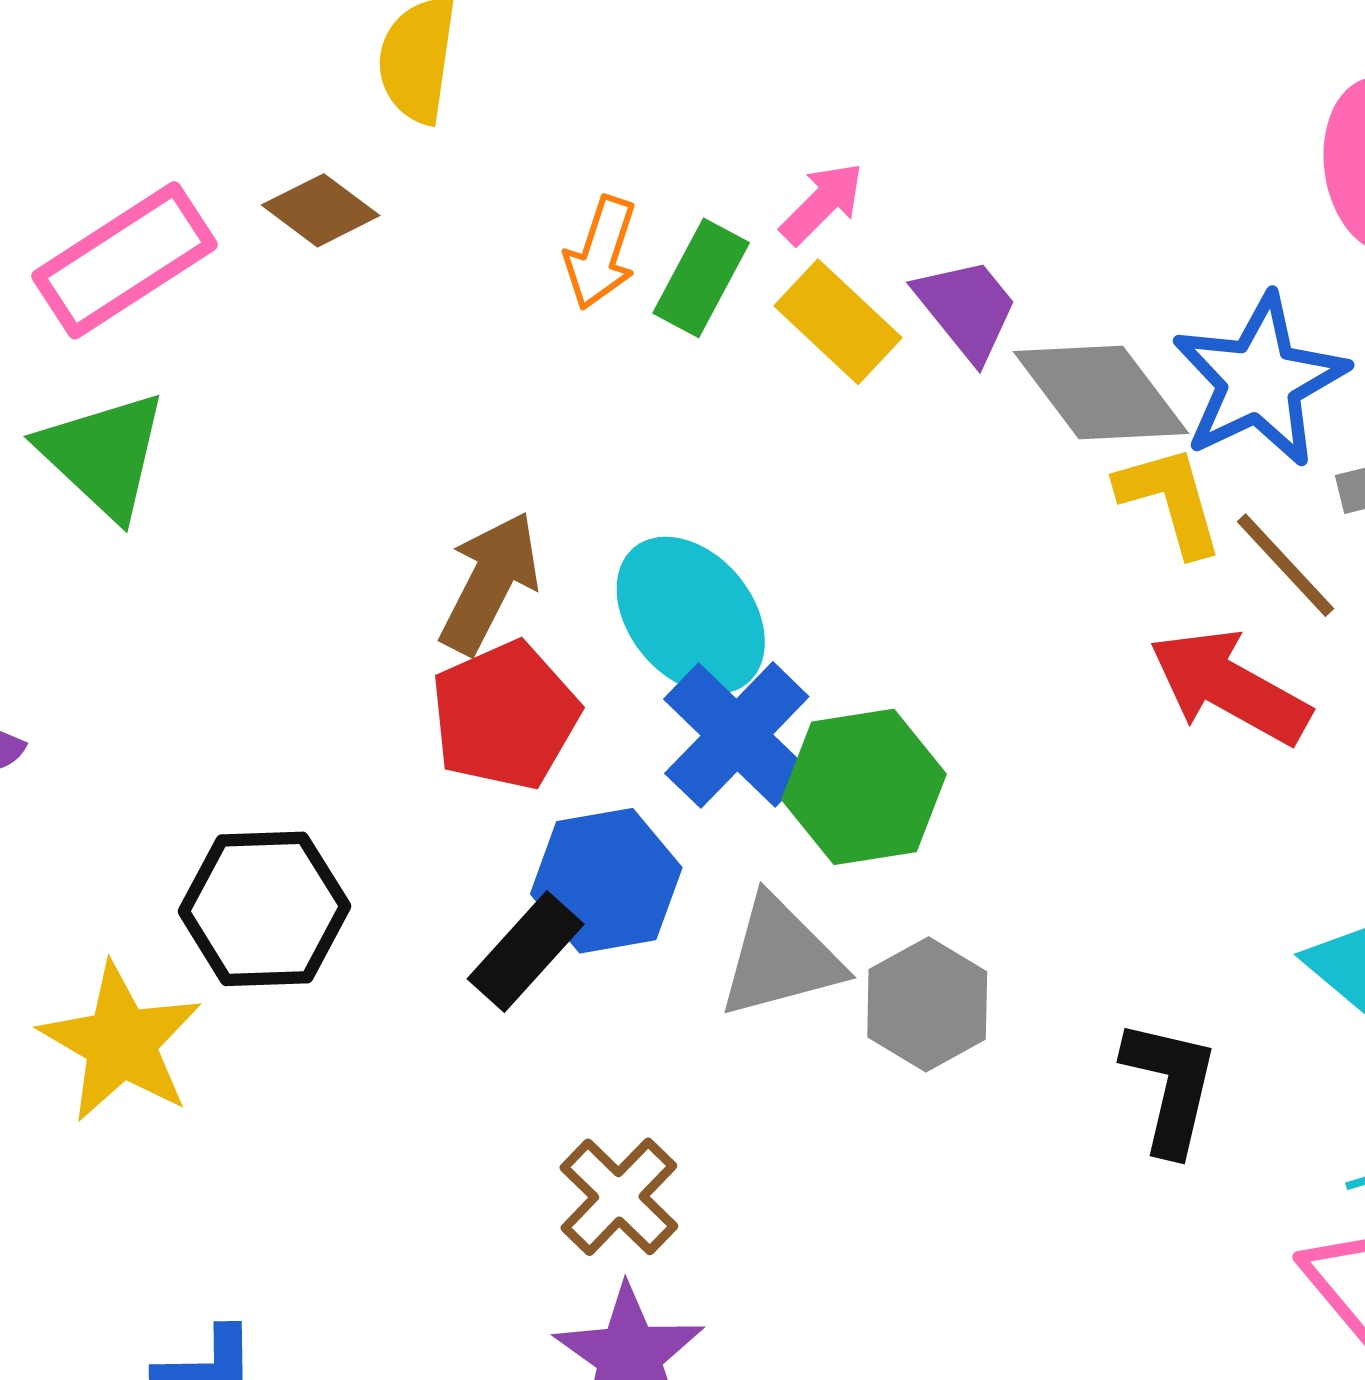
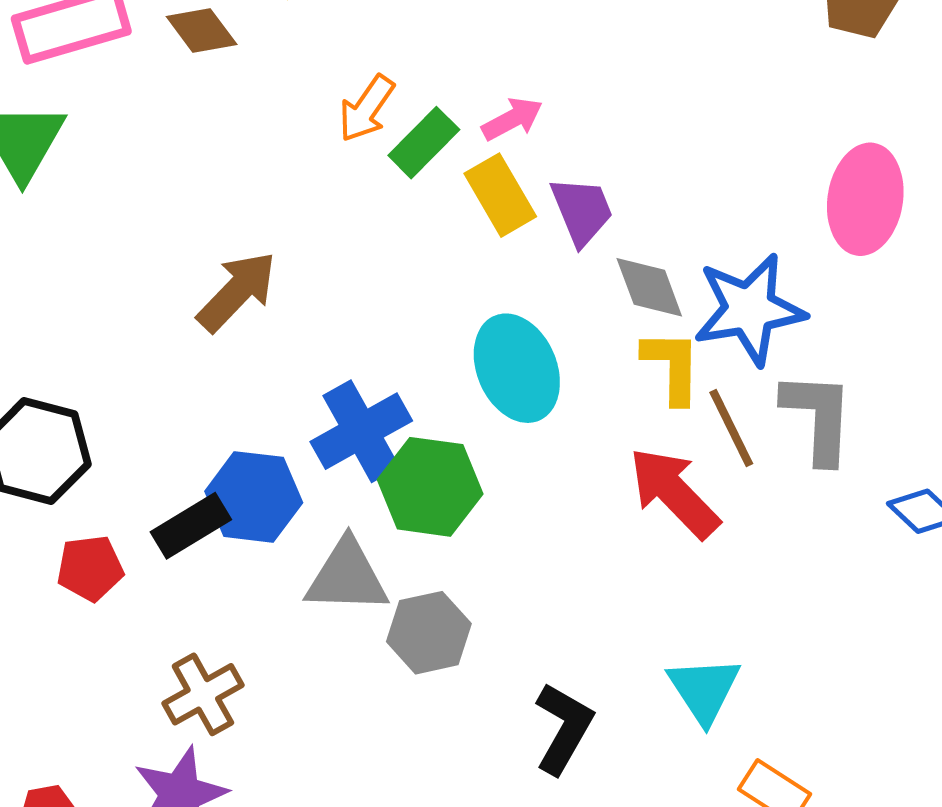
gray diamond: (1101, 393) -> (649, 287), size x0.7
cyan ellipse: (691, 615) -> (517, 368), moved
red pentagon: (505, 716) -> (90, 568), moved, size x0.7

